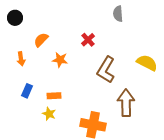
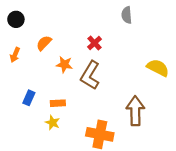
orange arrow: (21, 59) -> (15, 55), moved, turned 32
brown L-shape: (106, 70) -> (90, 75), moved

